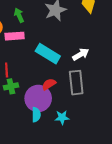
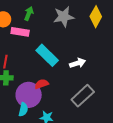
green arrow: (19, 15) -> (29, 14), turned 32
gray rectangle: (76, 83) -> (83, 96), moved, turned 40

